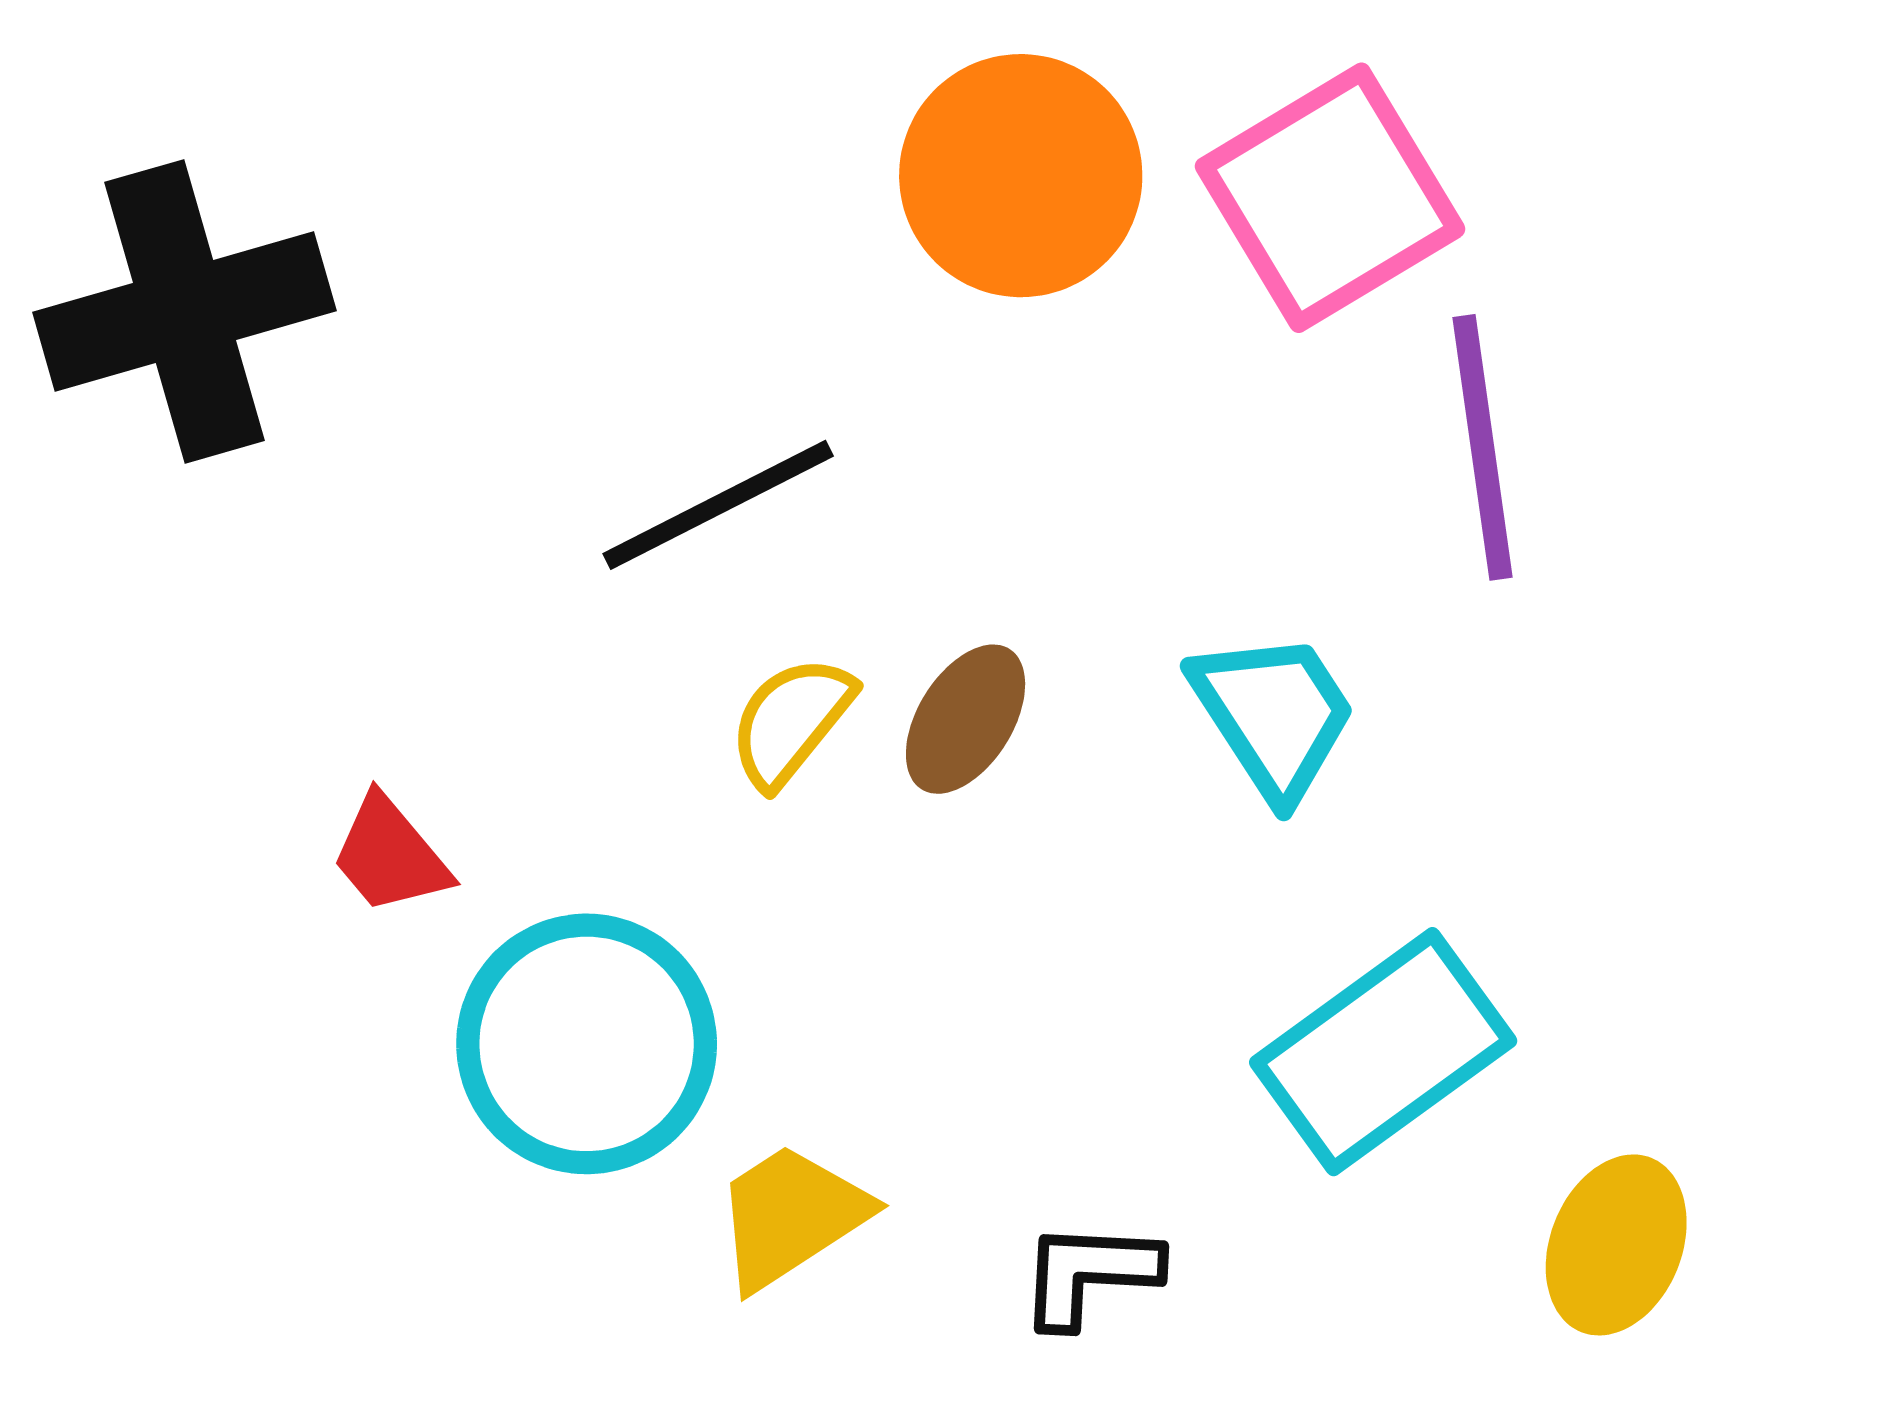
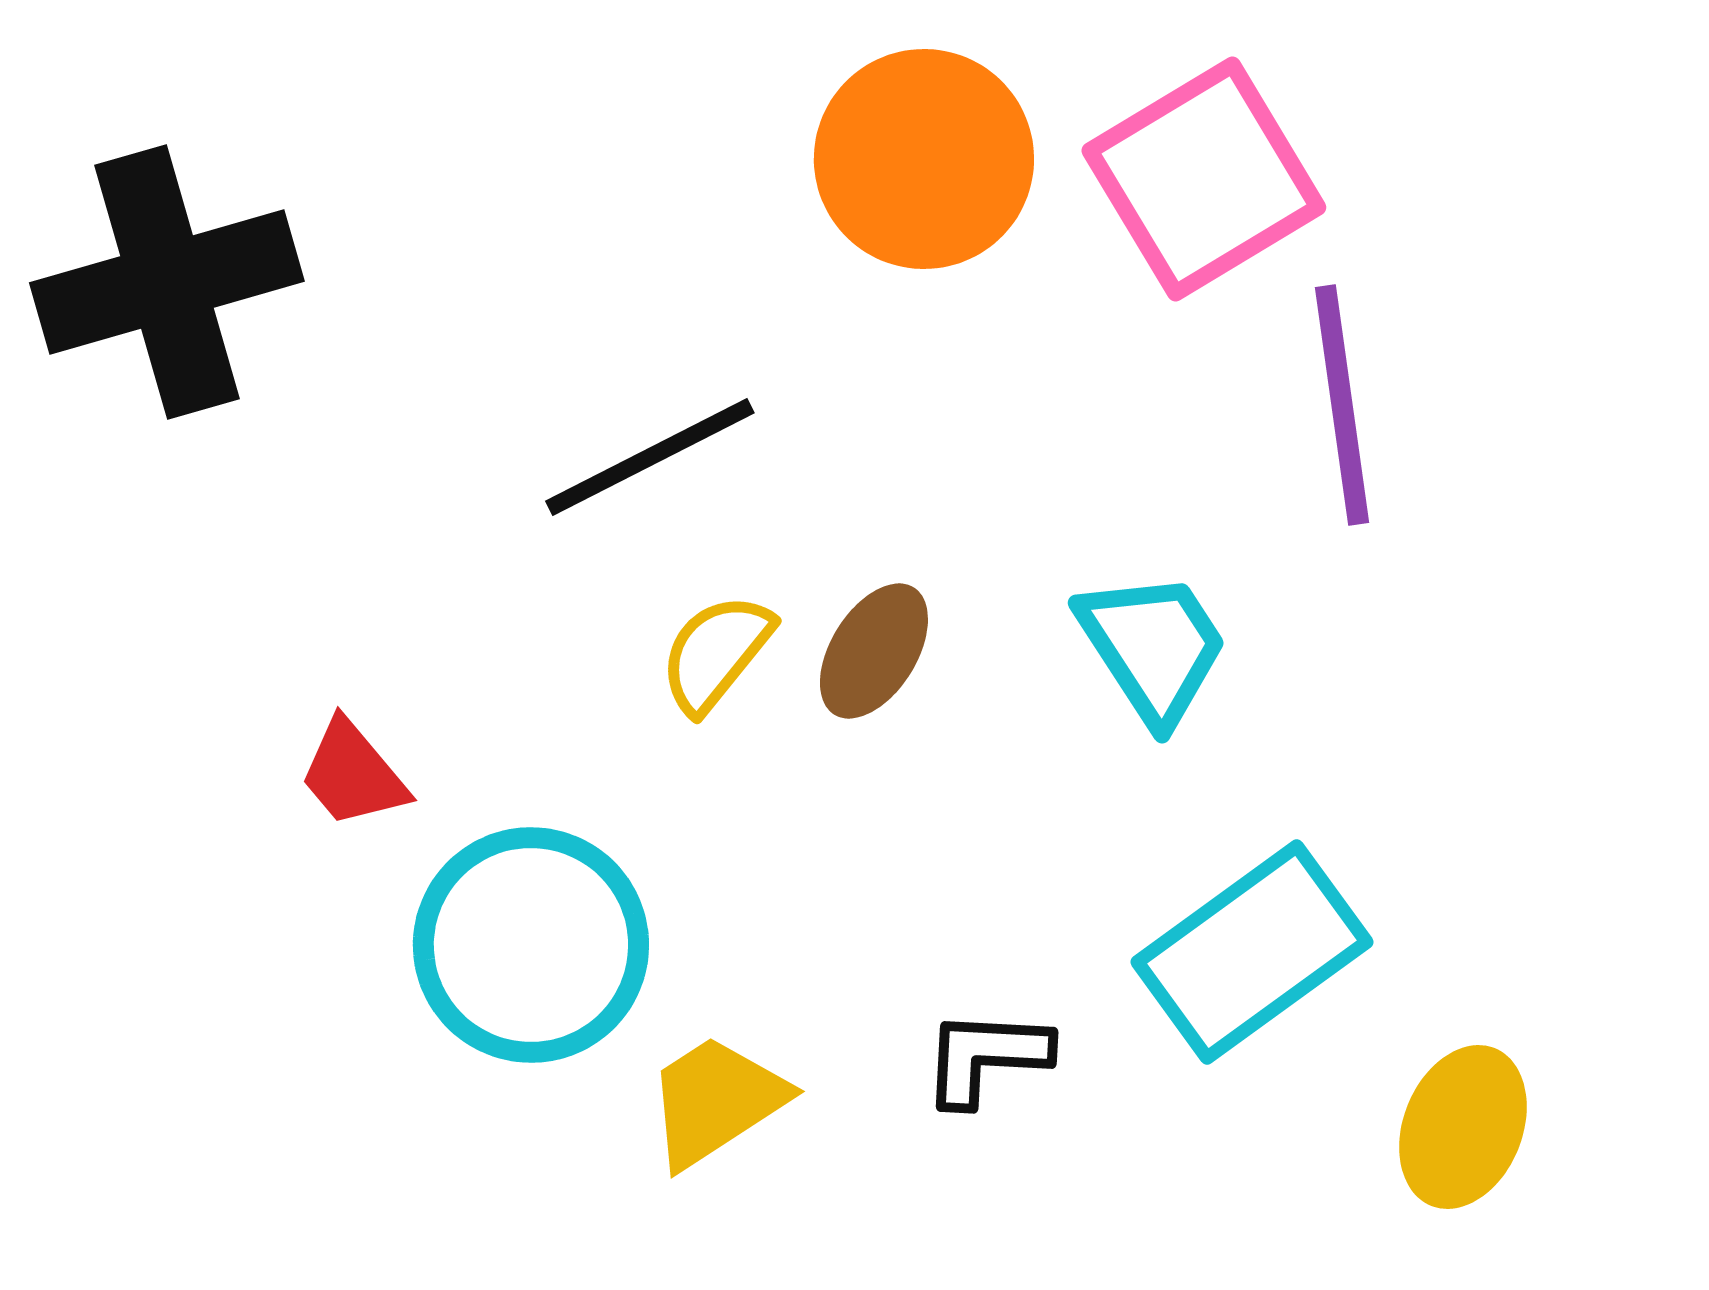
black L-shape: (1089, 1274) -> (986, 1057), moved

